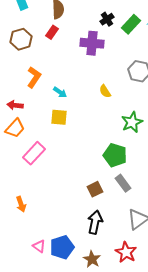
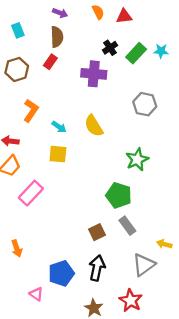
yellow semicircle: (105, 91) -> (94, 126), moved, size x1.5
blue pentagon: (62, 247) -> (61, 273), moved

